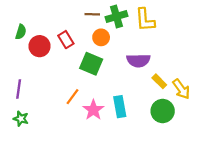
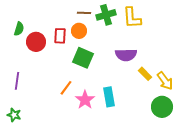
orange circle: (101, 37) -> (79, 31), moved
red rectangle: (66, 40) -> (60, 36), turned 35
green circle: (163, 111) -> (162, 107), moved
green star: (21, 119) -> (14, 115), moved

